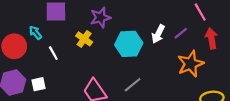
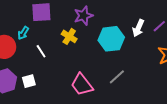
cyan arrow: (35, 33) -> (23, 33), turned -104

